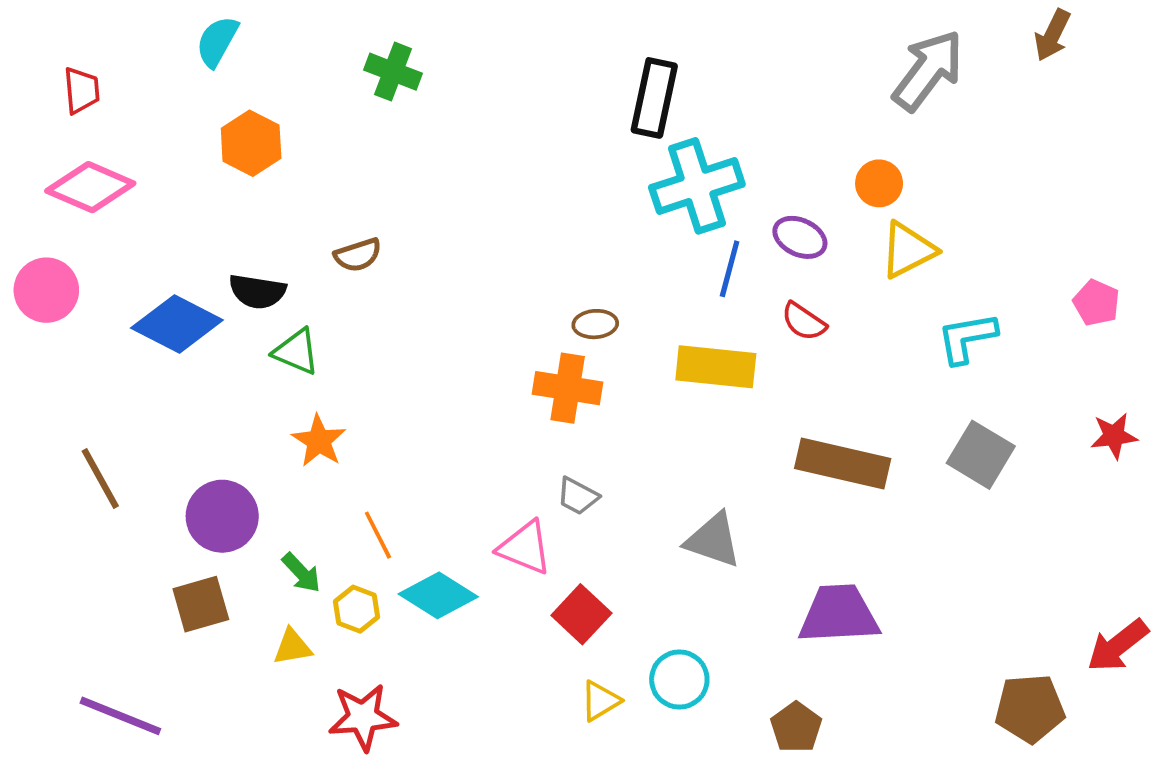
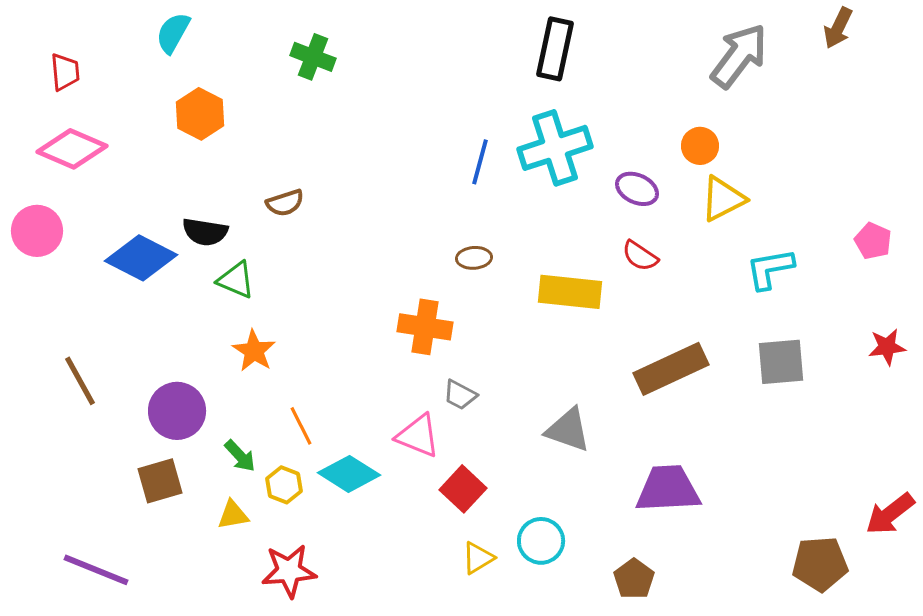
black rectangle: (654, 98) -> (555, 49), moved
blue line: (730, 269) -> (480, 162), moved
orange cross: (568, 388) -> (425, 327), moved
gray square: (981, 455) -> (781, 362), turned -36
brown rectangle: (843, 463) -> (671, 369), turned -38

